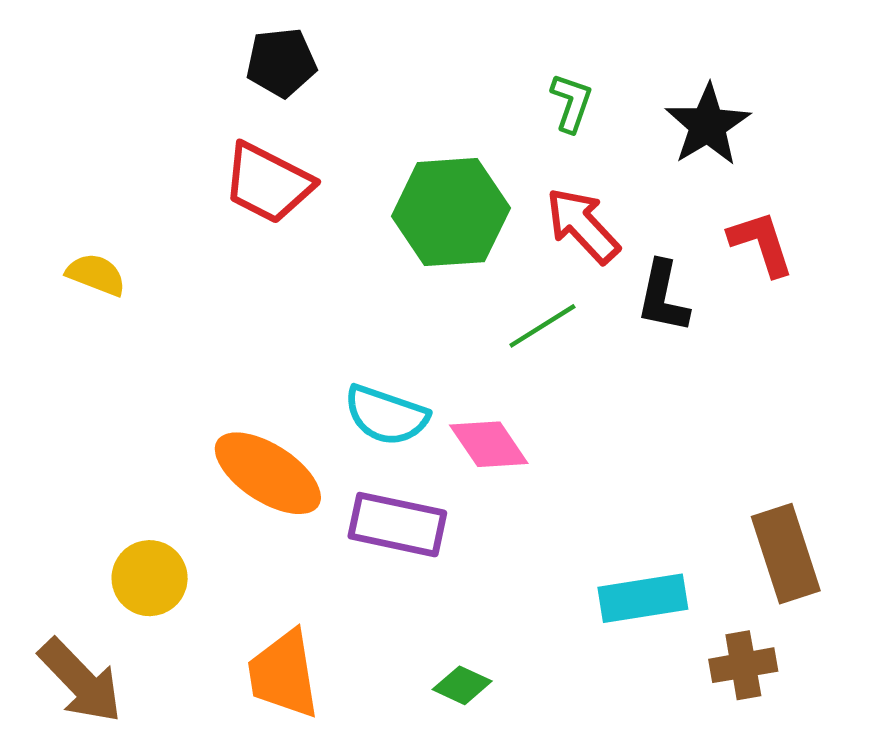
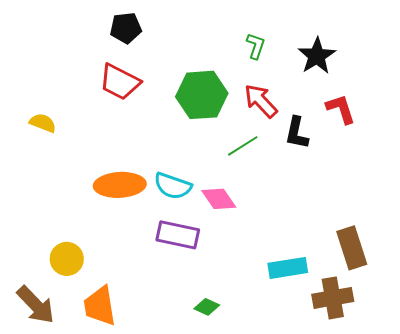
orange ellipse: (268, 473) -> (120, 185), moved, turned -36
brown cross: (743, 665) -> (333, 298), size x1.4
orange trapezoid: (283, 674) -> (100, 306), moved

